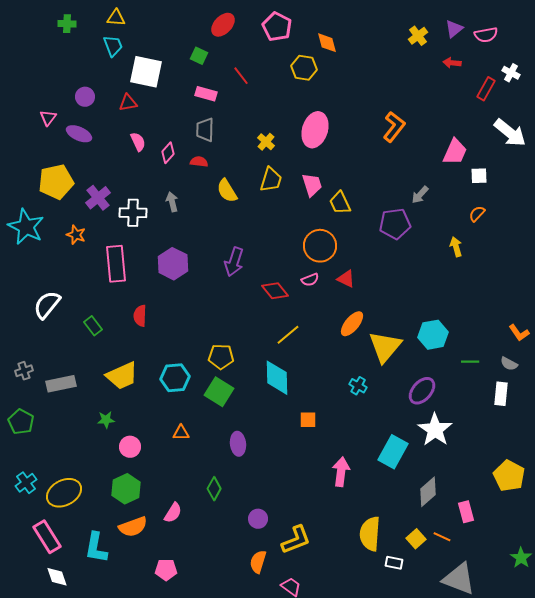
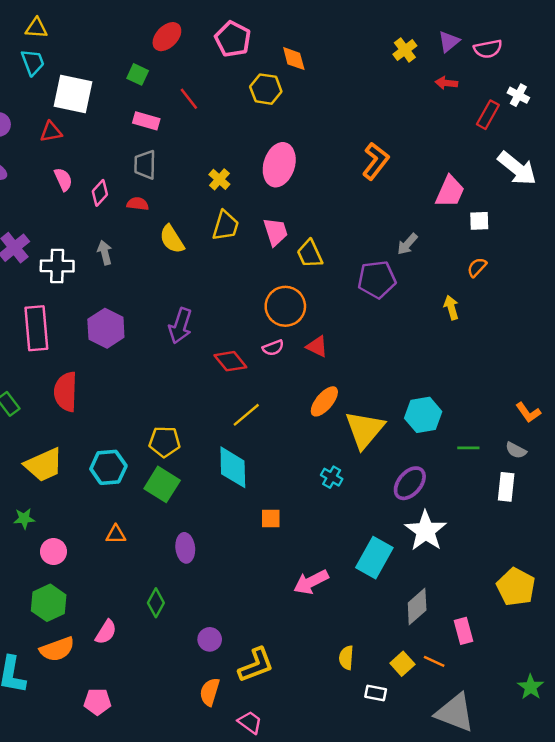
red semicircle: (140, 316) -> (66, 392), size x1.5
pink arrow: (341, 472) -> (311, 582), turned -124
yellow semicircle: (370, 534) -> (346, 658), size x0.6

